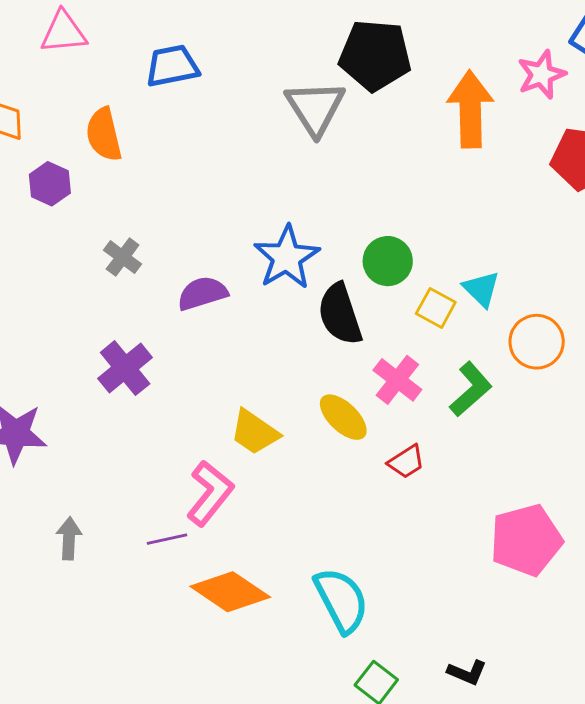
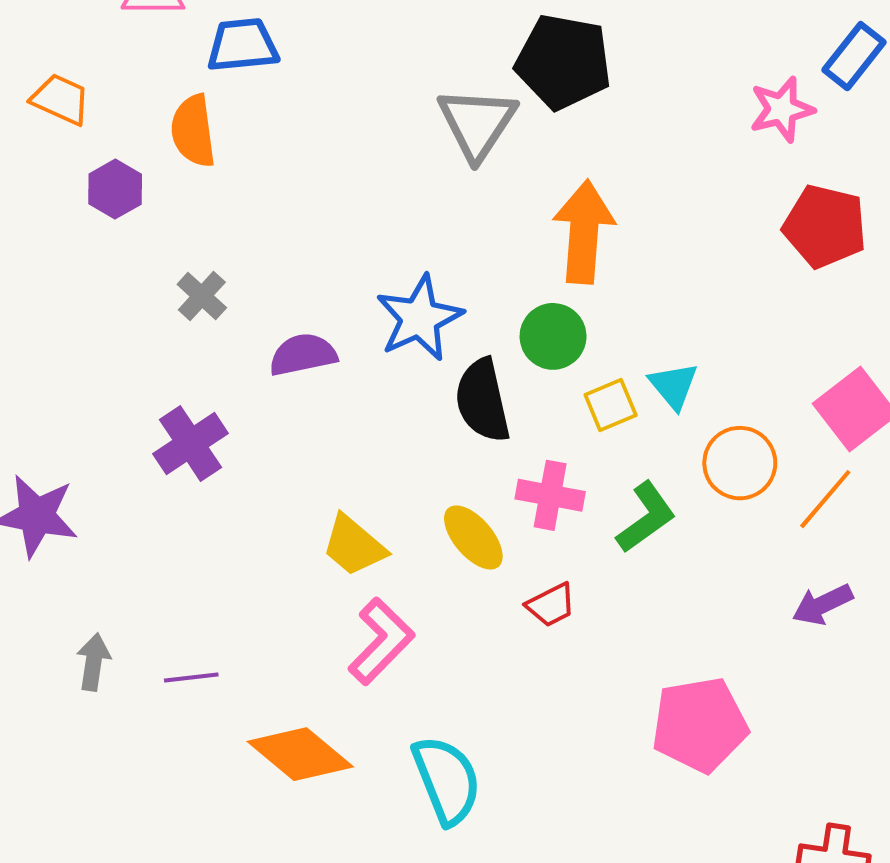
blue trapezoid: (172, 66) -> (243, 45), moved
orange arrow: (470, 109) -> (584, 232), moved
yellow square: (436, 308) -> (611, 405), turned 33
pink cross: (397, 380) -> (550, 495), turned -33
pink L-shape: (210, 493) -> (381, 641), moved
purple line: (167, 539) -> (191, 678), moved

